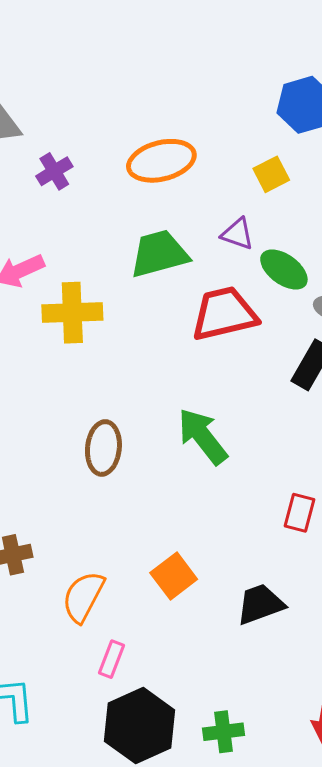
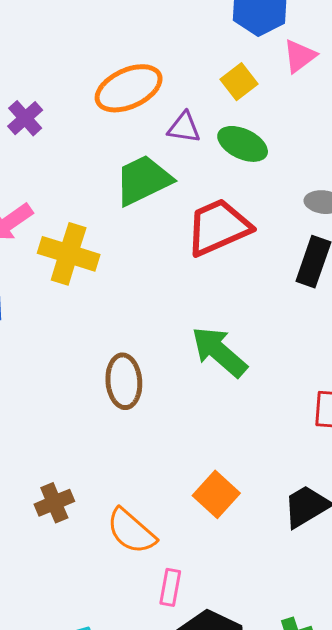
purple triangle: (237, 234) -> (184, 128), moved
green ellipse: (284, 269) -> (243, 144), moved
yellow cross: (72, 313) -> (69, 254), turned 30
orange semicircle: (83, 597) -> (131, 531), turned -66

